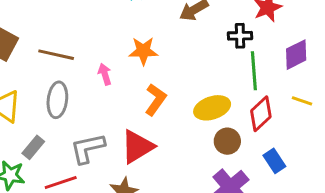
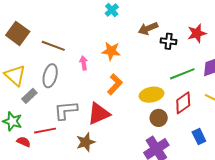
black cross: (240, 36) -> (169, 41), moved
green line: (254, 71) -> (182, 74), turned 65
gray rectangle: (33, 147) -> (29, 96), moved
blue rectangle: (274, 161) -> (199, 136), moved

